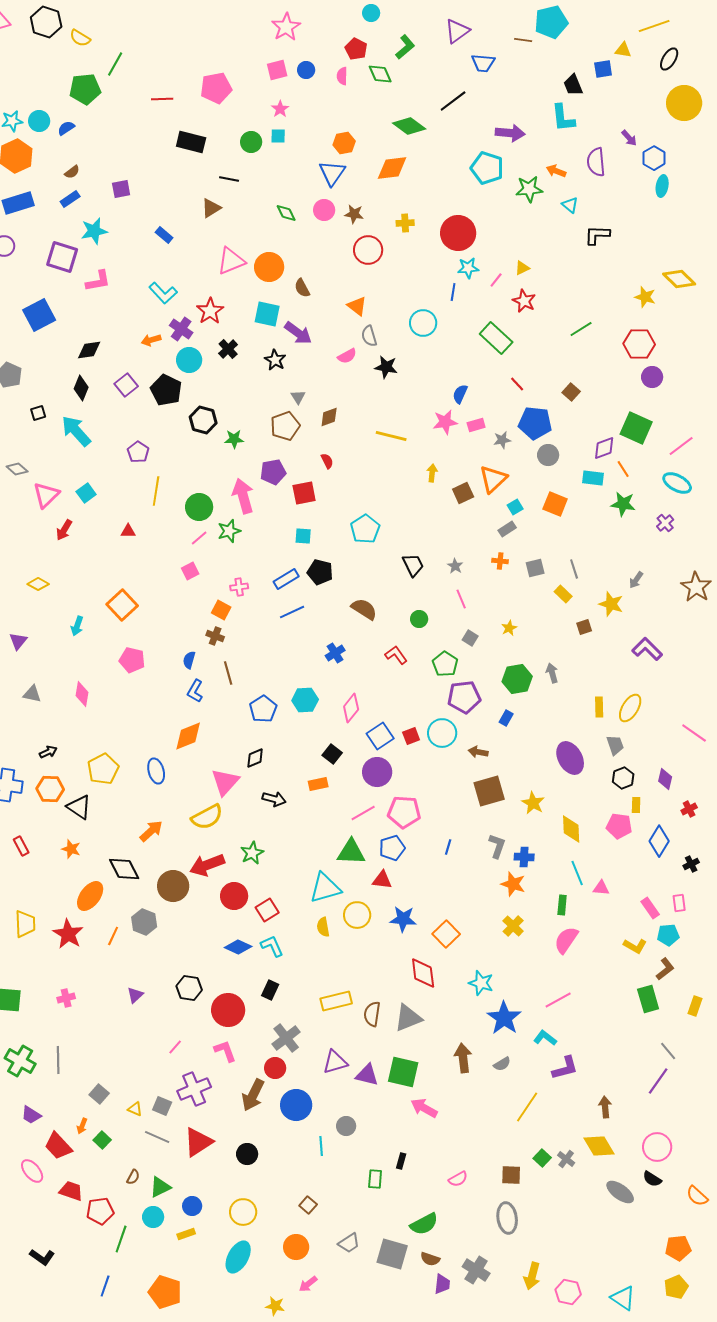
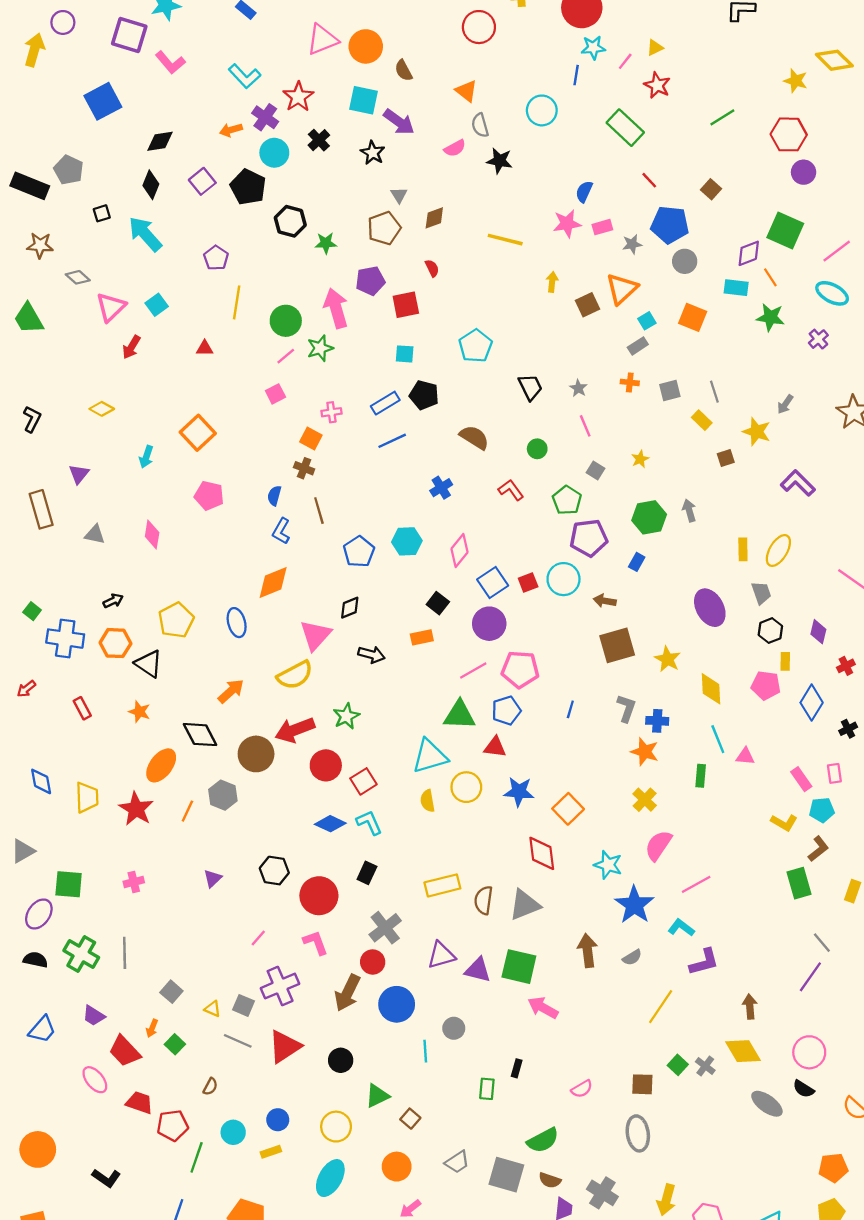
pink L-shape: (98, 281) -> (170, 62), turned 60
pink semicircle: (566, 940) -> (658, 845), moved
green triangle: (160, 1187) -> (377, 1096), moved

